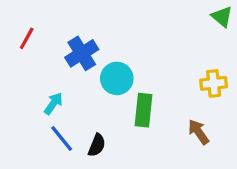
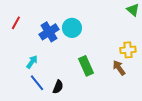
cyan circle: (117, 78) -> (72, 28), moved
green rectangle: (143, 110) -> (86, 66), turned -30
brown arrow: (199, 132) -> (119, 68), moved

